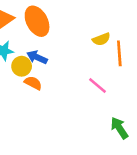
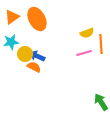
blue arrow: (37, 57) -> (37, 56), moved
pink line: (97, 86) -> (84, 53), moved, turned -56

